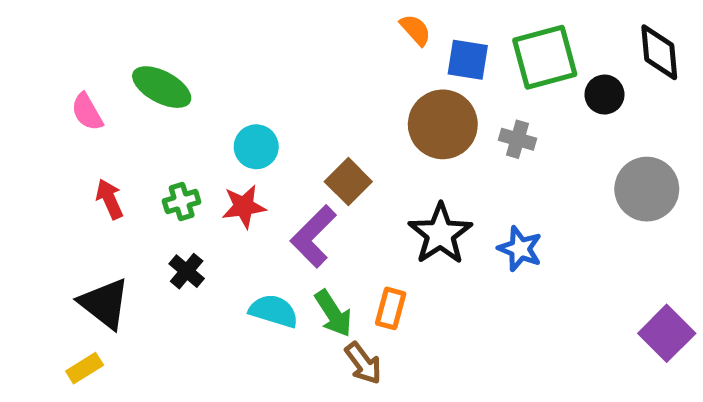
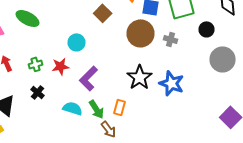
black circle: (604, 95) -> (206, 29), moved
cyan circle: (256, 147) -> (76, 42), moved
brown square: (348, 182) -> (102, 13), moved
blue star: (520, 249) -> (172, 83), size x1.4

